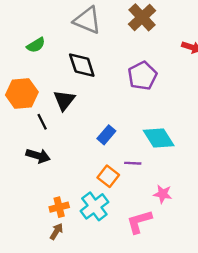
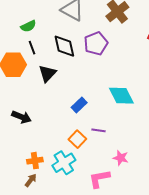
purple pentagon: (142, 76) -> (96, 44), moved
black line: (42, 122) -> (32, 48), moved
cyan diamond: (159, 138) -> (121, 96), moved

